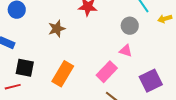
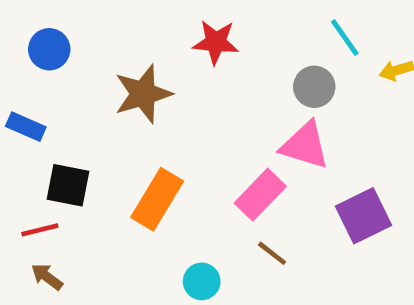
brown star: (57, 29) -> (143, 94), size x1.4
pink triangle: (126, 51) -> (305, 145), size x1.6

